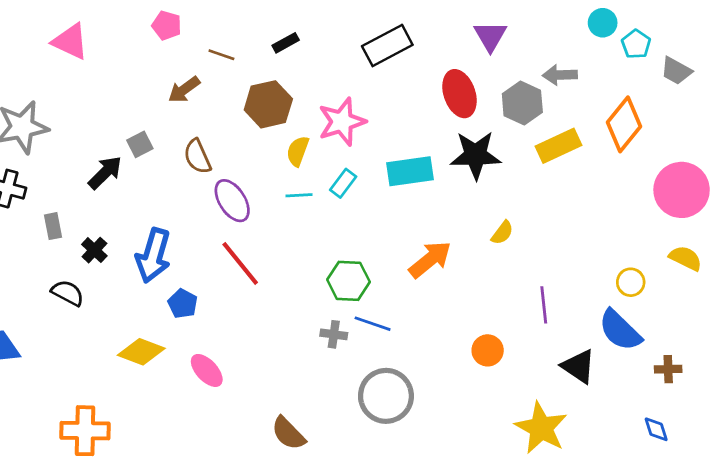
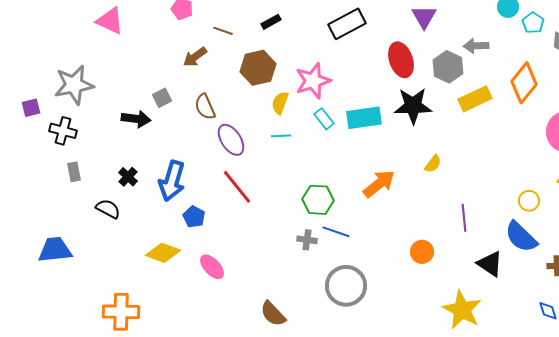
black arrow: (105, 173) -> (136, 119), turned 52
cyan rectangle: (343, 183) -> (324, 119), moved, turned -75
gray rectangle: (53, 226) -> (74, 172), moved

